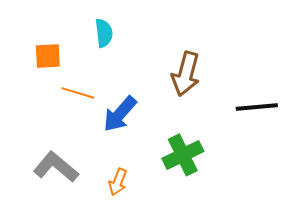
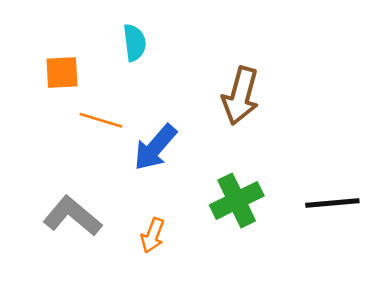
black line: (257, 107) -> (332, 203), moved

